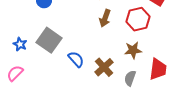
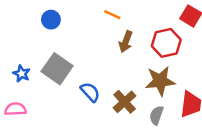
brown star: (133, 50) -> (160, 81), size x1.4
pink semicircle: (15, 73) -> (15, 109), turned 42

